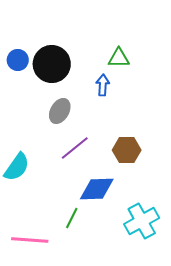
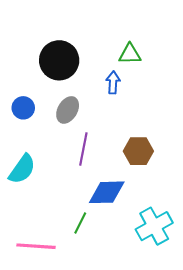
blue circle: (18, 60) -> (23, 108), moved
purple line: (75, 148) -> (83, 149), turned -40

